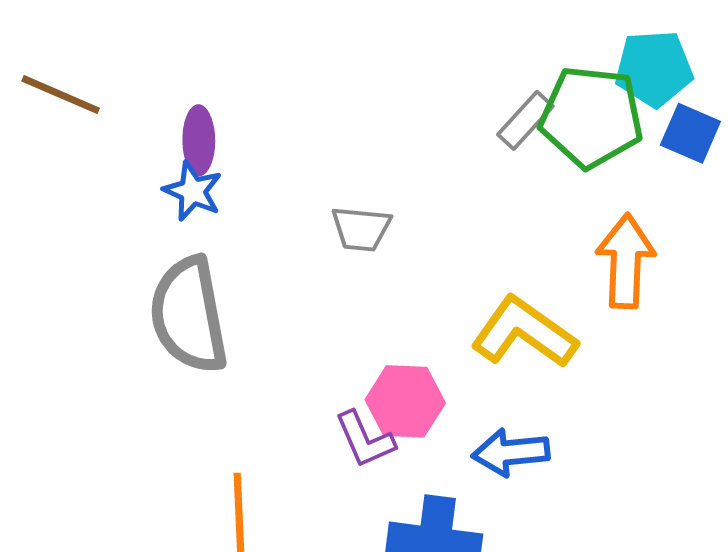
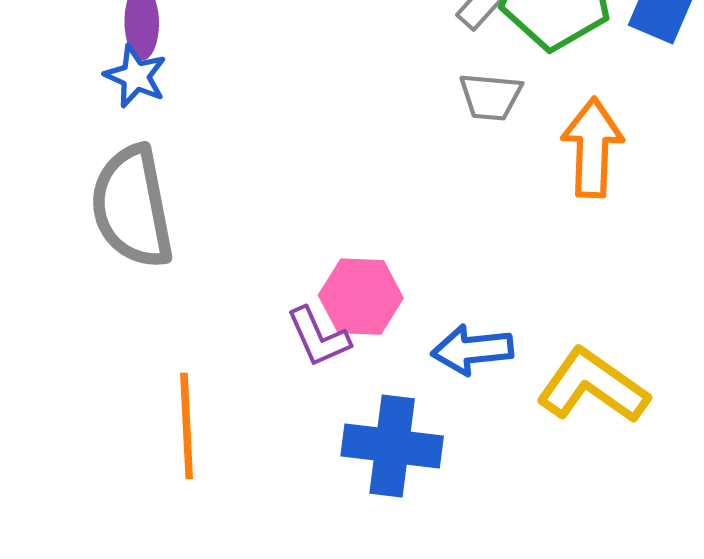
gray trapezoid: (361, 229) -> (491, 97), moved
yellow L-shape: (524, 332) -> (593, 386), moved

